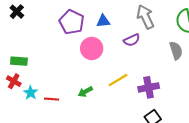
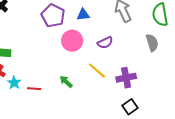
purple semicircle: (132, 40) -> (105, 43), moved
yellow line: (118, 80) -> (97, 71), turned 72
green arrow: (85, 92) -> (66, 82), turned 72

